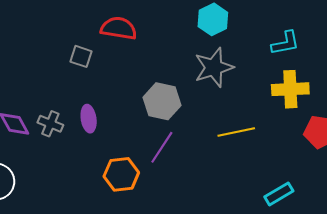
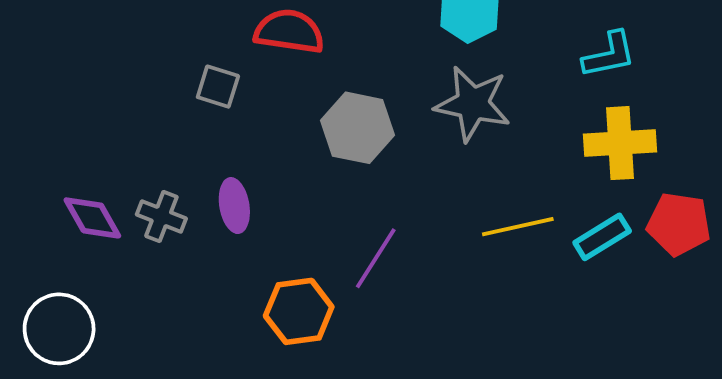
gray star: (214, 67) -> (473, 104), turned 30
gray hexagon: (162, 101) -> (358, 128), moved
cyan rectangle: (279, 194) -> (602, 237), moved

